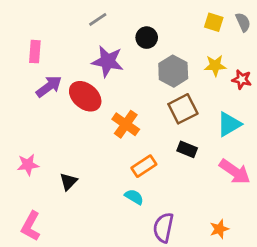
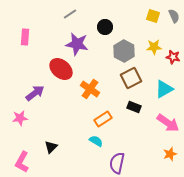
purple arrow: (49, 86) -> (35, 93), moved
black triangle: (68, 181) -> (51, 147), moved
orange star: (219, 229) -> (170, 154), moved

